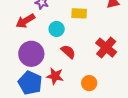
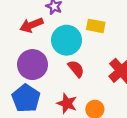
cyan circle: (57, 29) -> (67, 40), size x1.6
red star: (55, 76) -> (67, 103), moved

